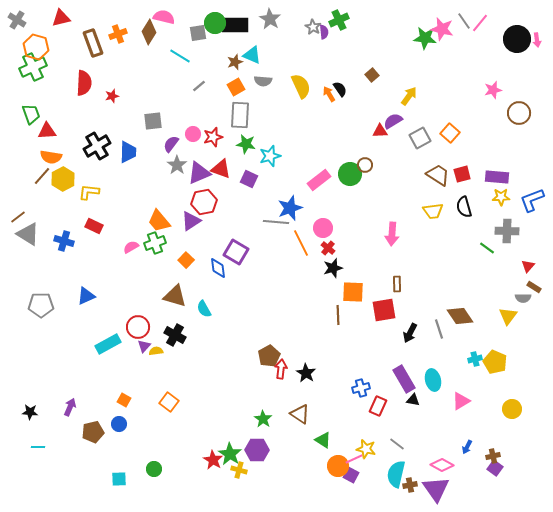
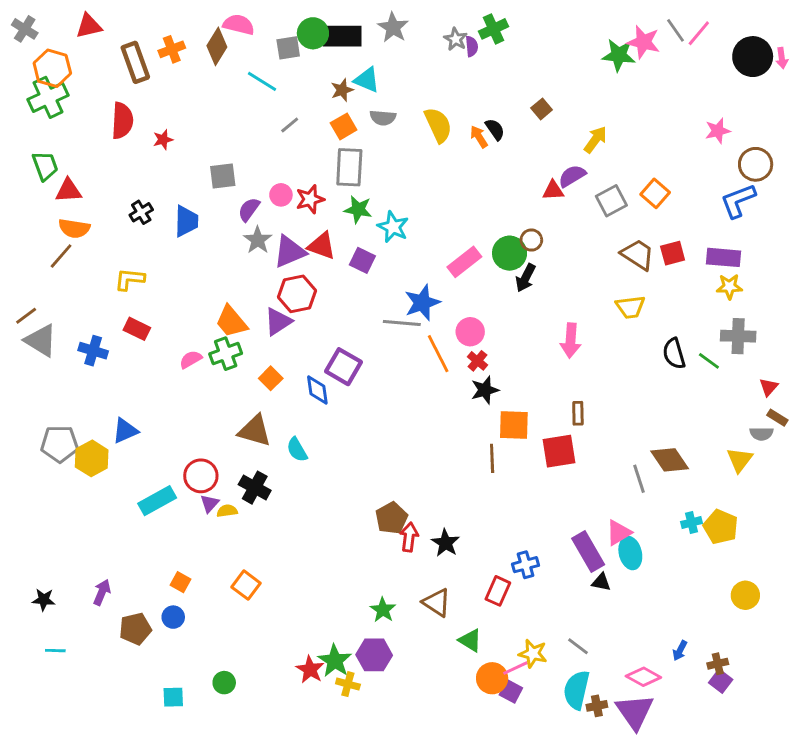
black cross: (97, 146) -> (141, 212), size x0.6
cyan star: (270, 156) -> (393, 227), turned -30
yellow hexagon: (63, 179) -> (92, 458), moved
blue L-shape: (532, 200) -> (738, 201), moved
black semicircle: (464, 207) -> (674, 354), moved
black arrow: (410, 333) -> (526, 278), moved
pink triangle: (461, 401) -> (619, 533), moved
red rectangle: (378, 406) -> (498, 591), moved

